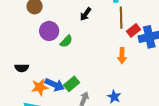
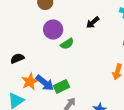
black semicircle: (22, 68) -> (17, 58), turned 144
orange star: (40, 87) -> (30, 82), turned -30

